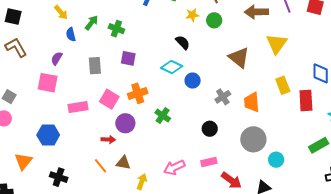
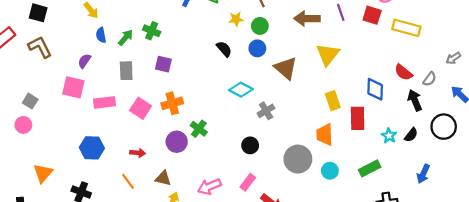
green arrow: (91, 23) -> (126, 37), moved
cyan diamond: (172, 67) -> (241, 90), moved
blue circle: (193, 81) -> (257, 48), moved
orange trapezoid: (252, 102) -> (325, 135), moved
pink rectangle: (78, 107) -> (105, 102), moved
purple circle: (125, 123) -> (177, 142), moved
blue hexagon: (48, 135) -> (92, 148), moved
cyan circle: (276, 160) -> (330, 171), moved
pink rectangle: (209, 162) -> (248, 182), turned -42
brown triangle: (123, 163) -> (163, 178), moved

